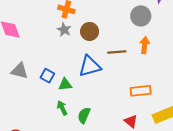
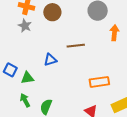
brown circle: (90, 31) -> (52, 12), moved
orange arrow: (145, 45) -> (114, 33), moved
blue triangle: (90, 66) -> (50, 60), size x0.6

